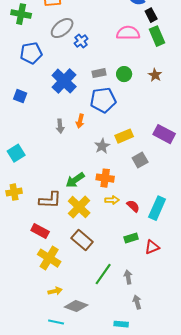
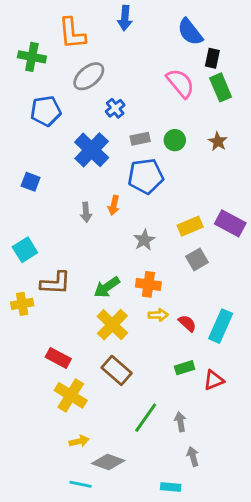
black rectangle: (151, 15) -> (212, 58), turned 40
pink semicircle: (128, 33) -> (180, 83), turned 50
blue cross: (81, 41) -> (115, 108), moved
blue square: (20, 96) -> (31, 182), moved
yellow rectangle: (124, 136) -> (190, 226), moved
brown L-shape: (50, 200) -> (55, 283), moved

